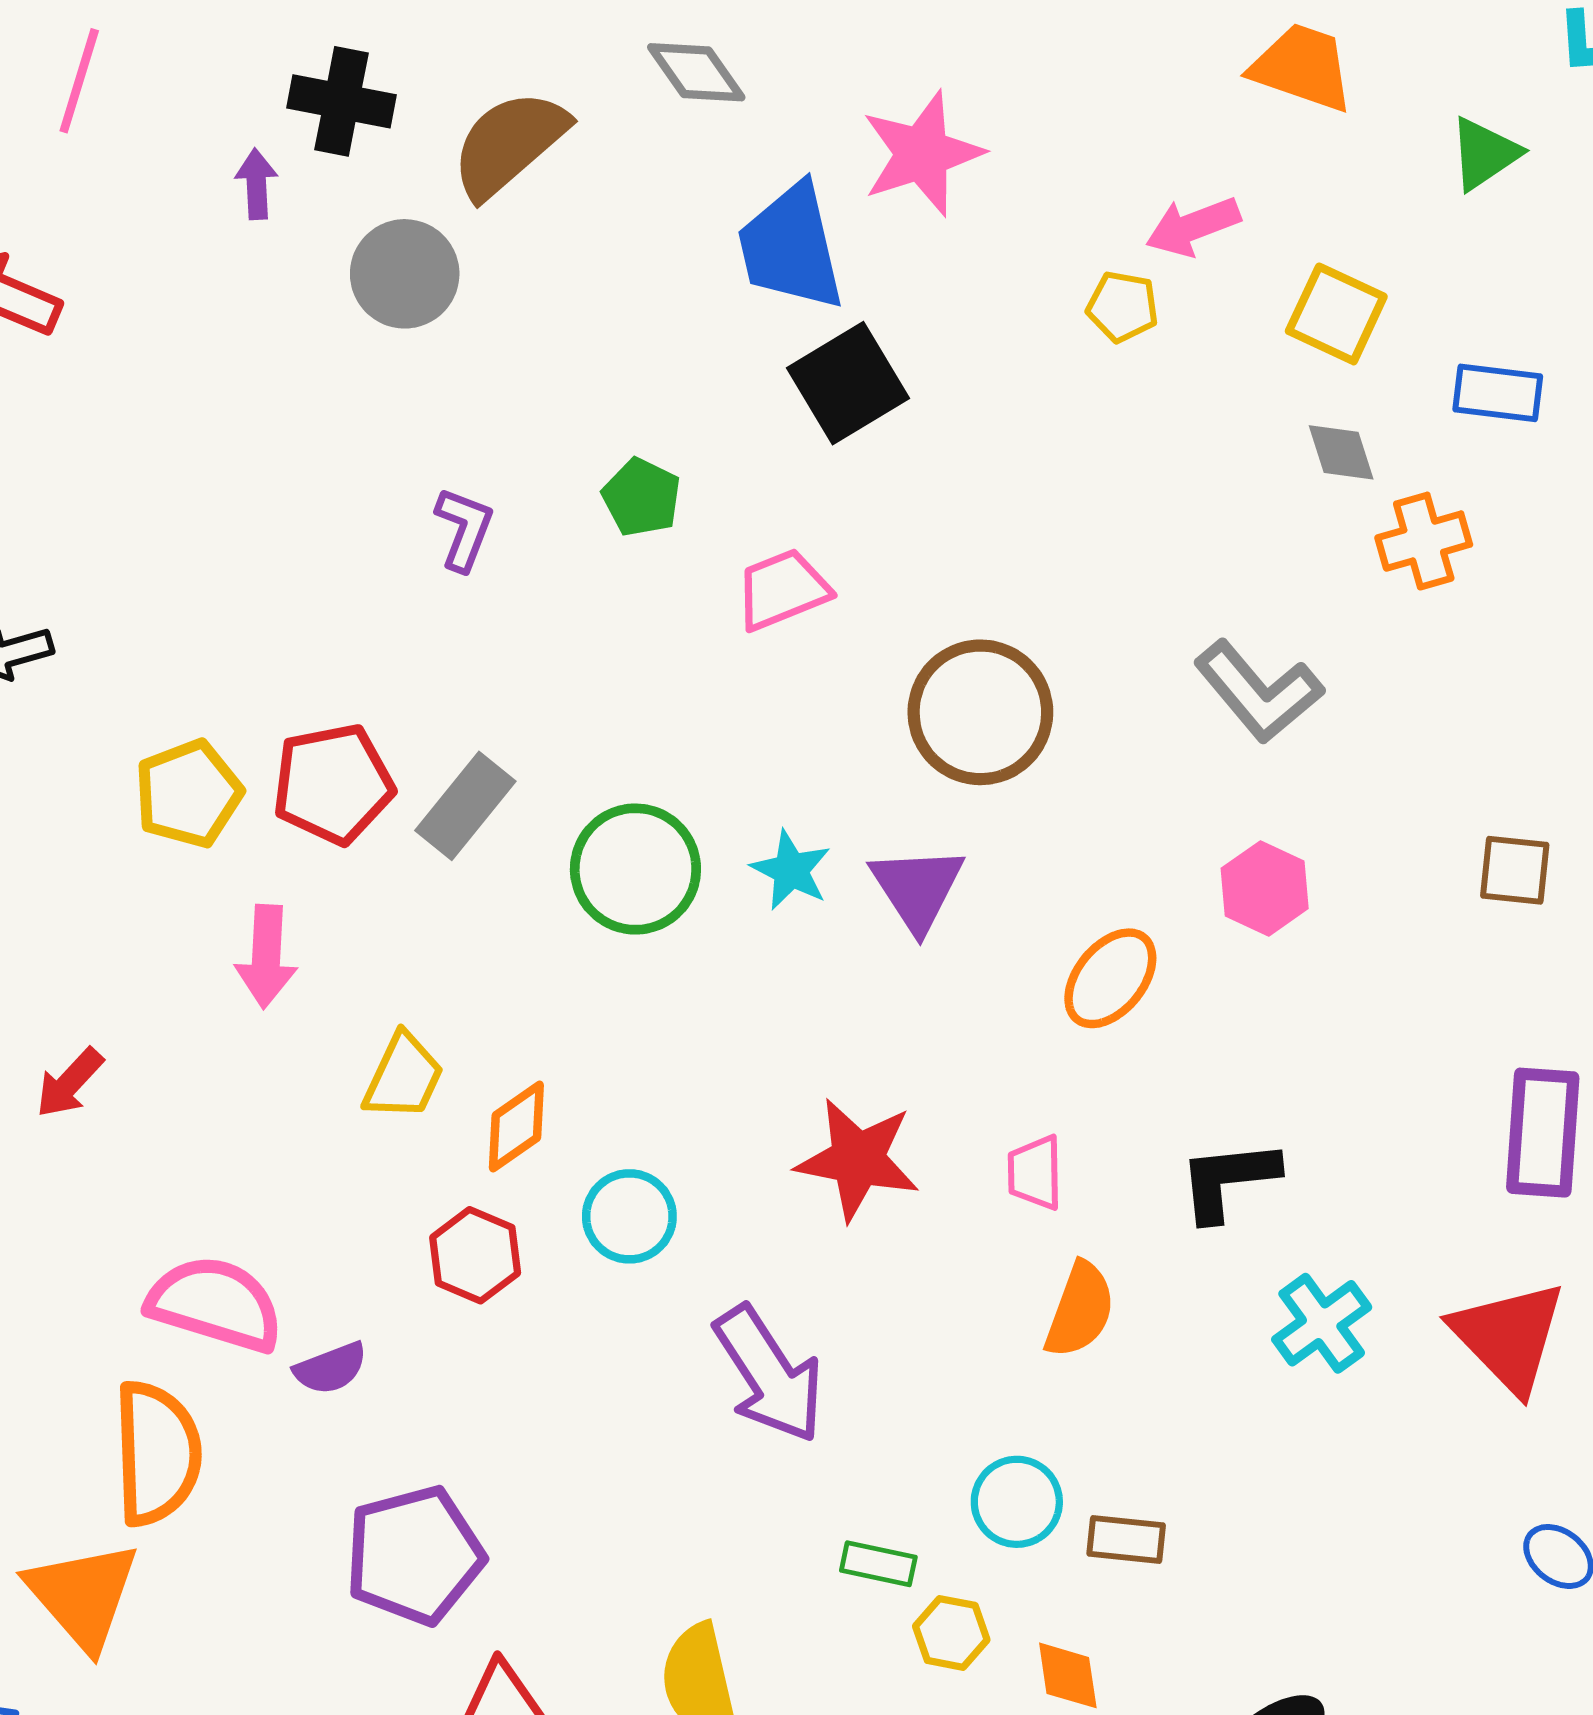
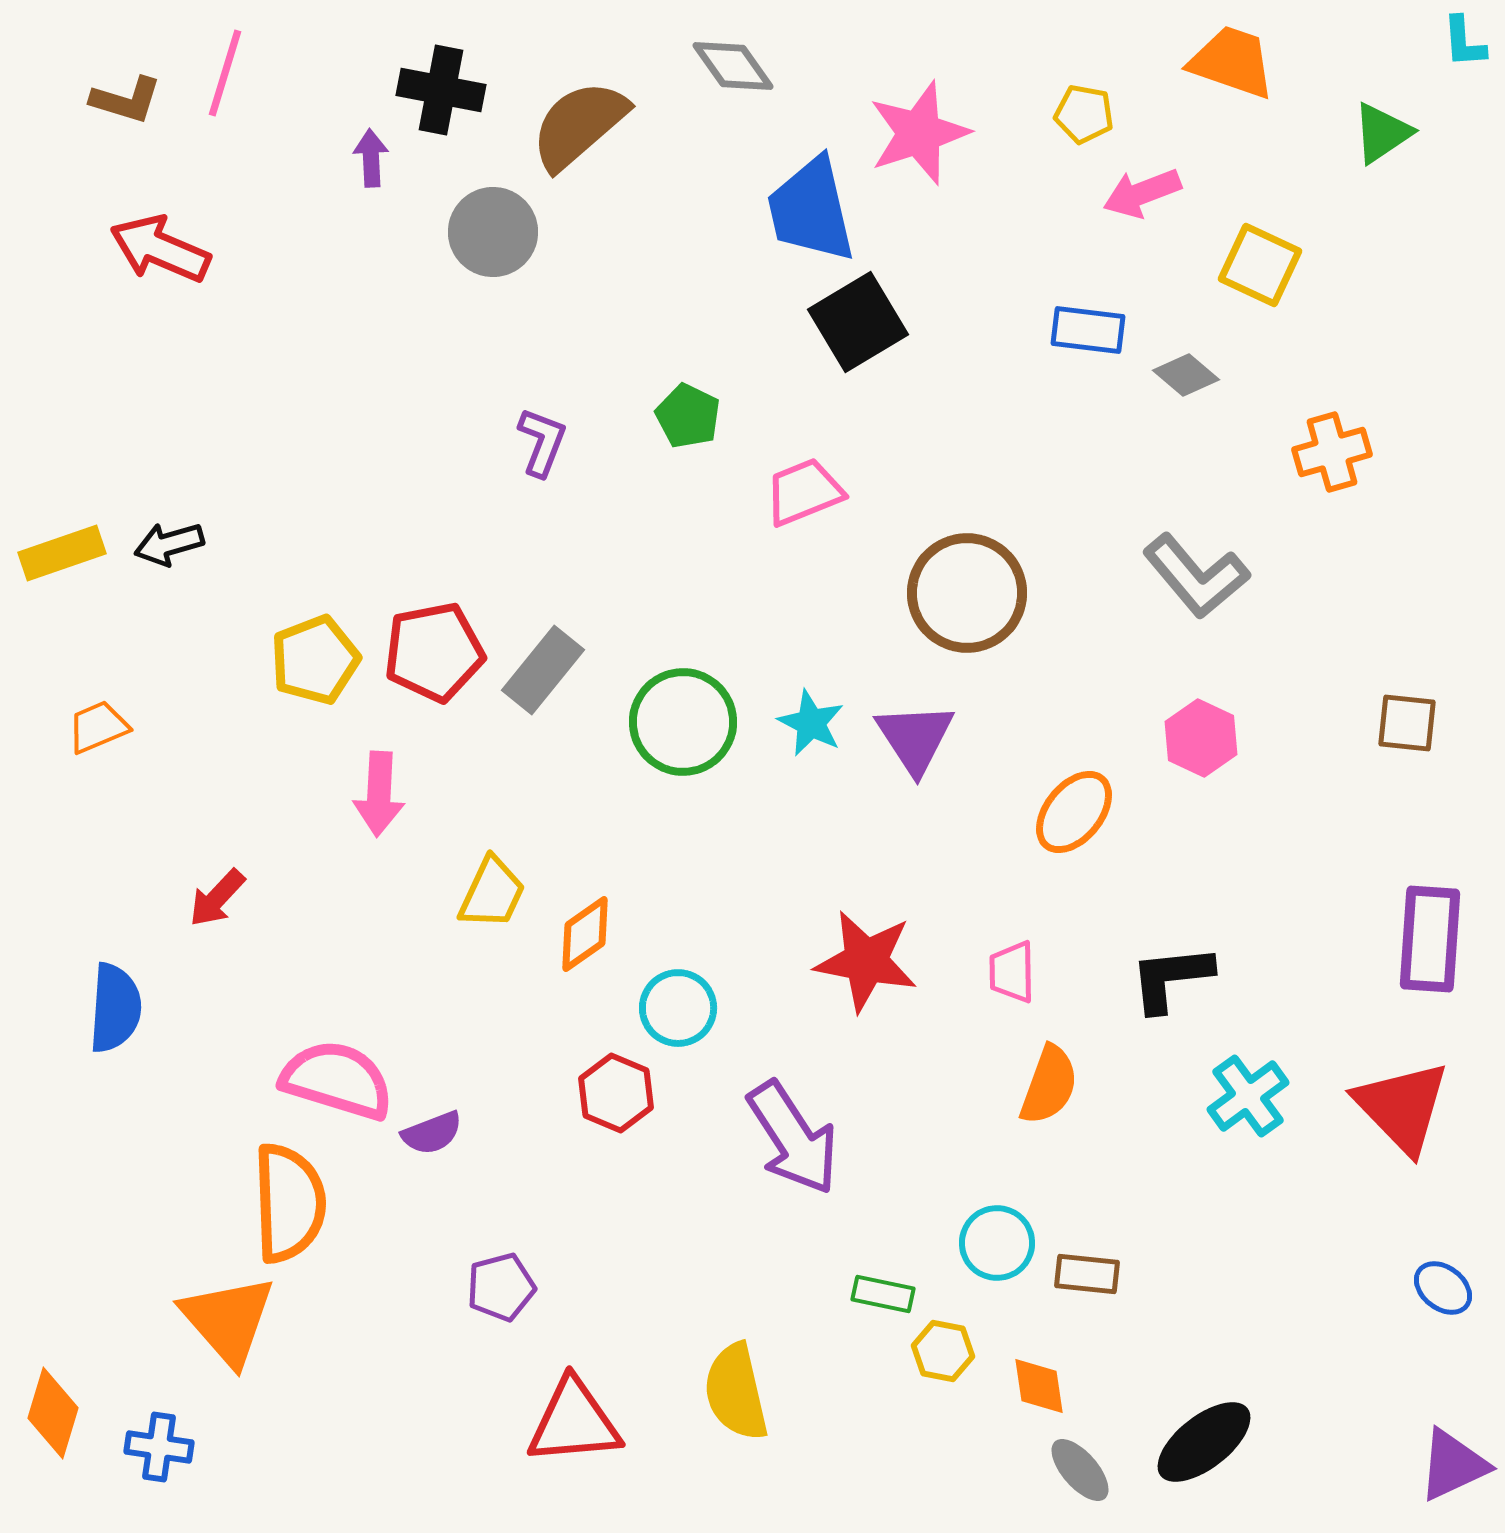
yellow pentagon: (1122, 307) -> (1084, 114), moved
blue rectangle: (1498, 393) -> (1088, 330), moved
gray diamond: (1341, 452) -> (1186, 375), moved, turned -32
red hexagon: (475, 1255) -> (616, 1093), moved
purple pentagon: (414, 1555) -> (501, 1287), size x0.6

